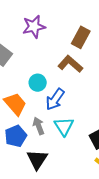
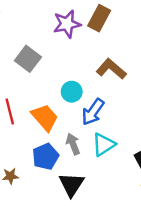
brown rectangle: (81, 37) -> (99, 18), moved
cyan triangle: (64, 126) -> (104, 145), turned 30

